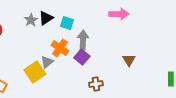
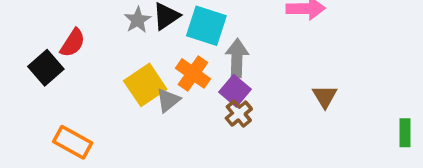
cyan square: (67, 23) -> (206, 26), size x1.5
yellow square: (35, 72) -> (145, 85), moved
brown cross: (96, 84) -> (239, 114), moved, turned -32

